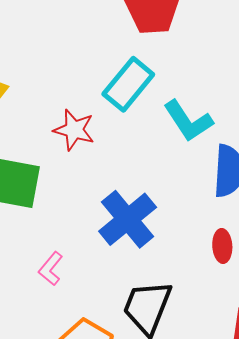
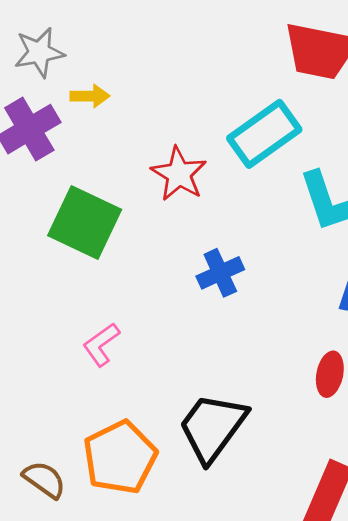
blue cross: (128, 219) -> (220, 273), moved, size x0.6

